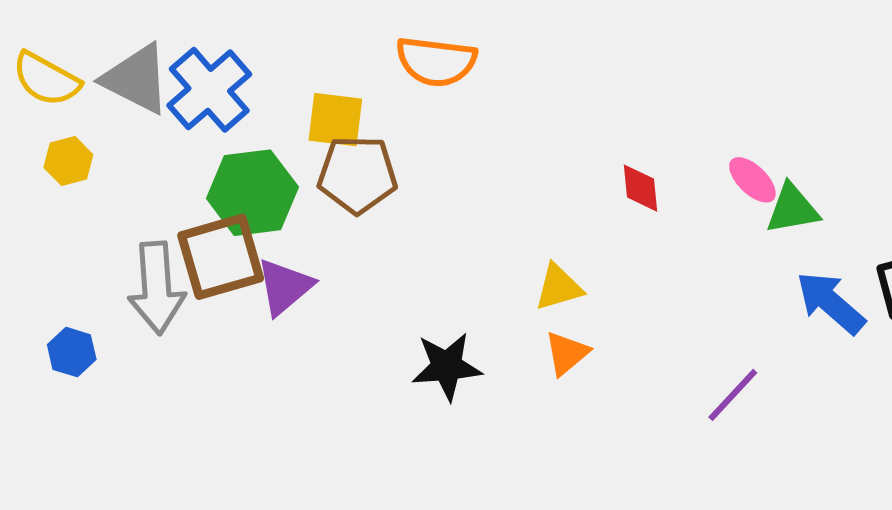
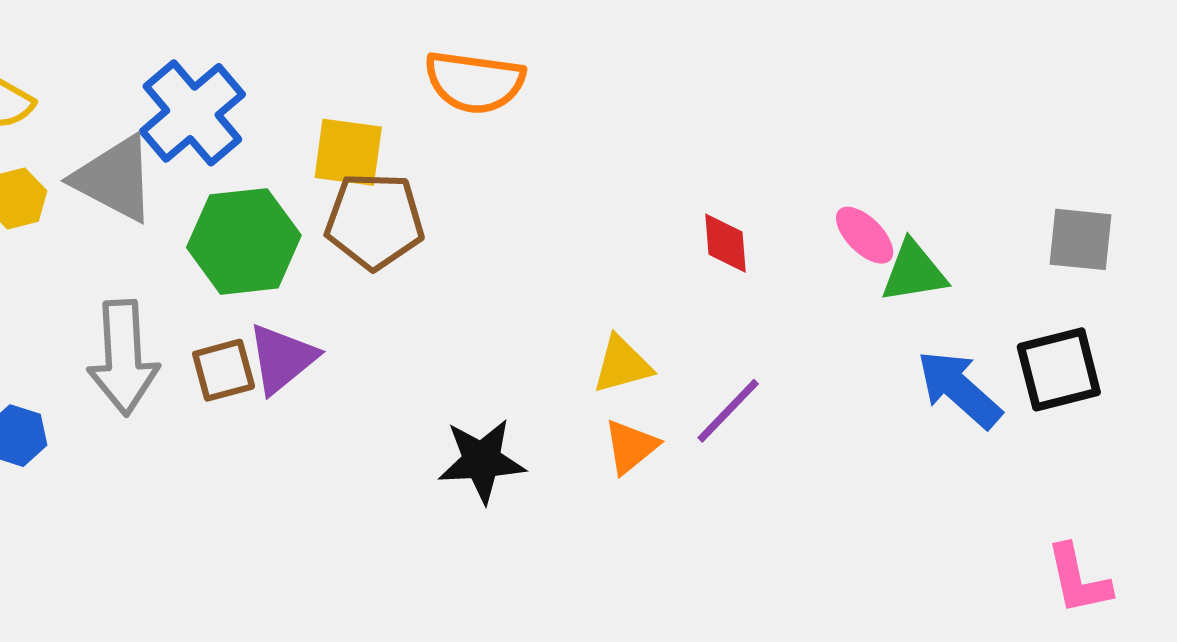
gray triangle: (136, 79) -> (115, 179), moved
brown square: (221, 257) -> (224, 370), moved, size x0.6
purple line: (733, 395) -> (728, 411), moved

